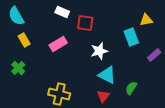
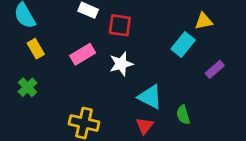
cyan rectangle: (131, 37) -> (183, 45), turned 60
white star: (99, 51) -> (121, 64), moved
green semicircle: (131, 88) -> (183, 115), turned -48

